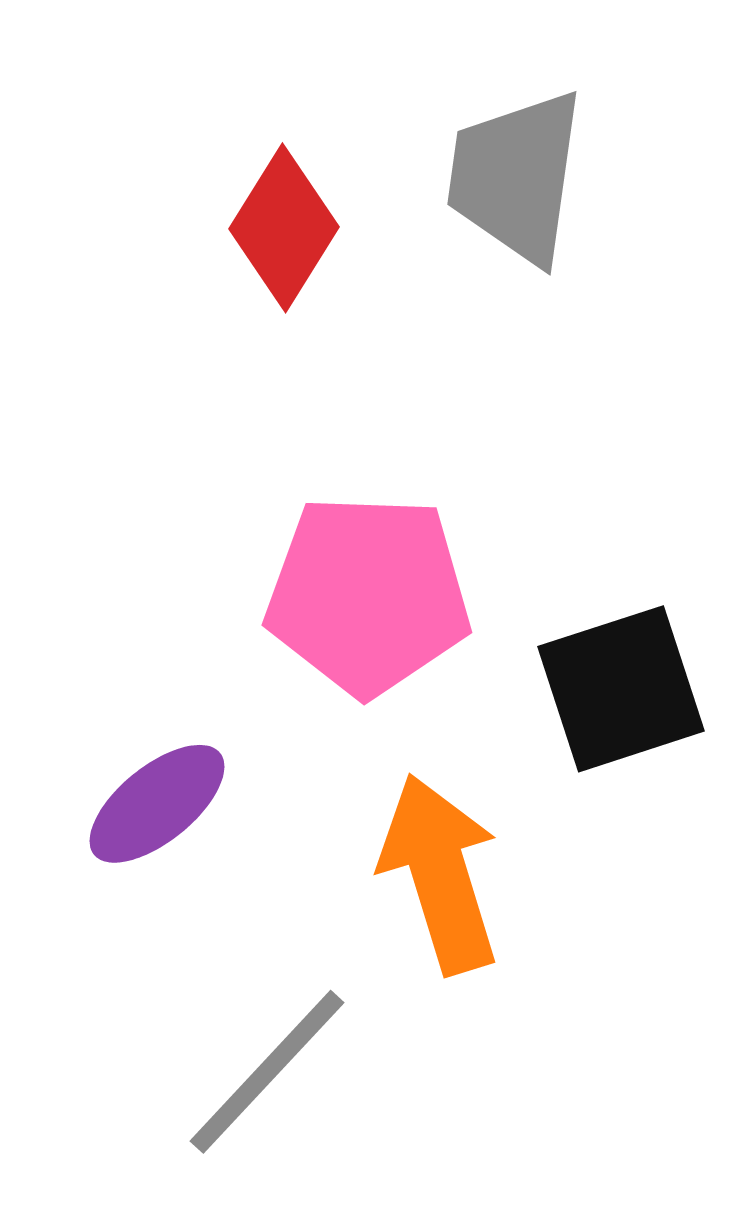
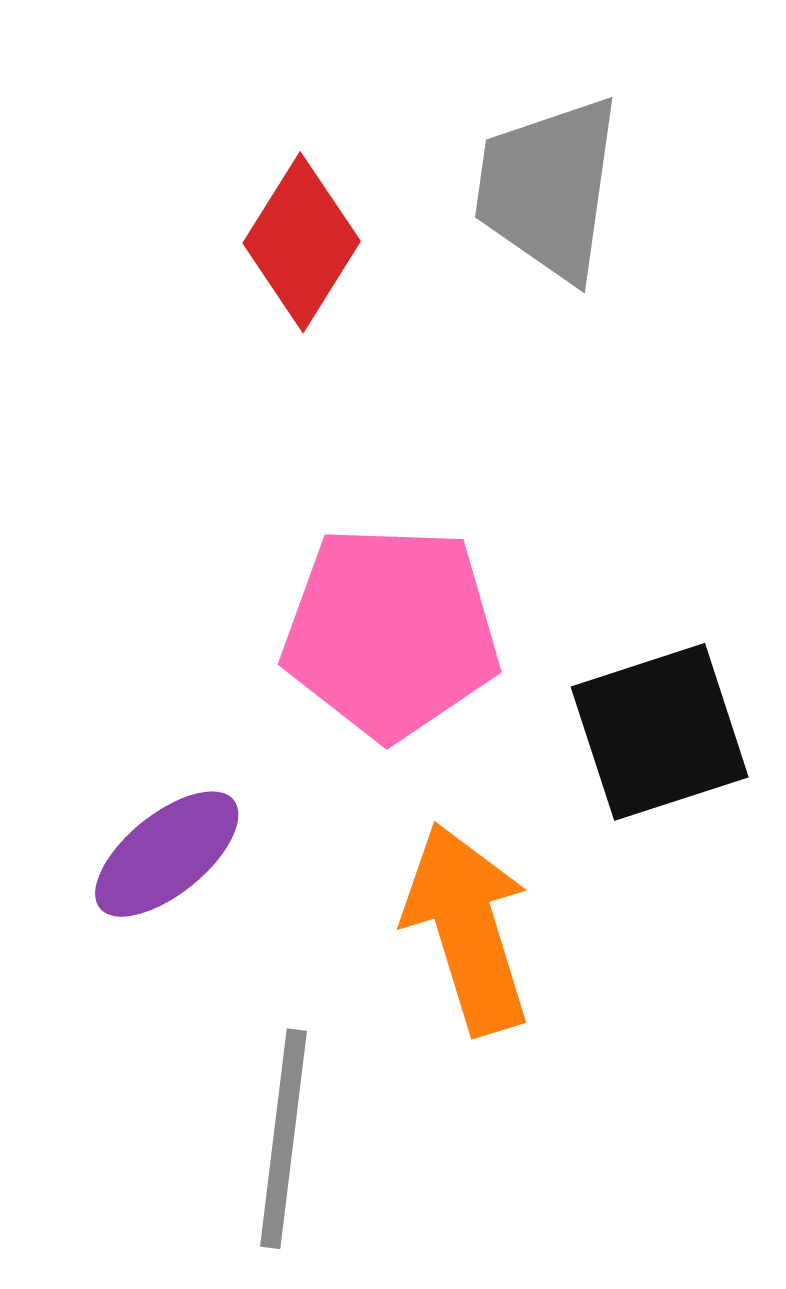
gray line: (267, 1072) -> (284, 1139), turned -36

